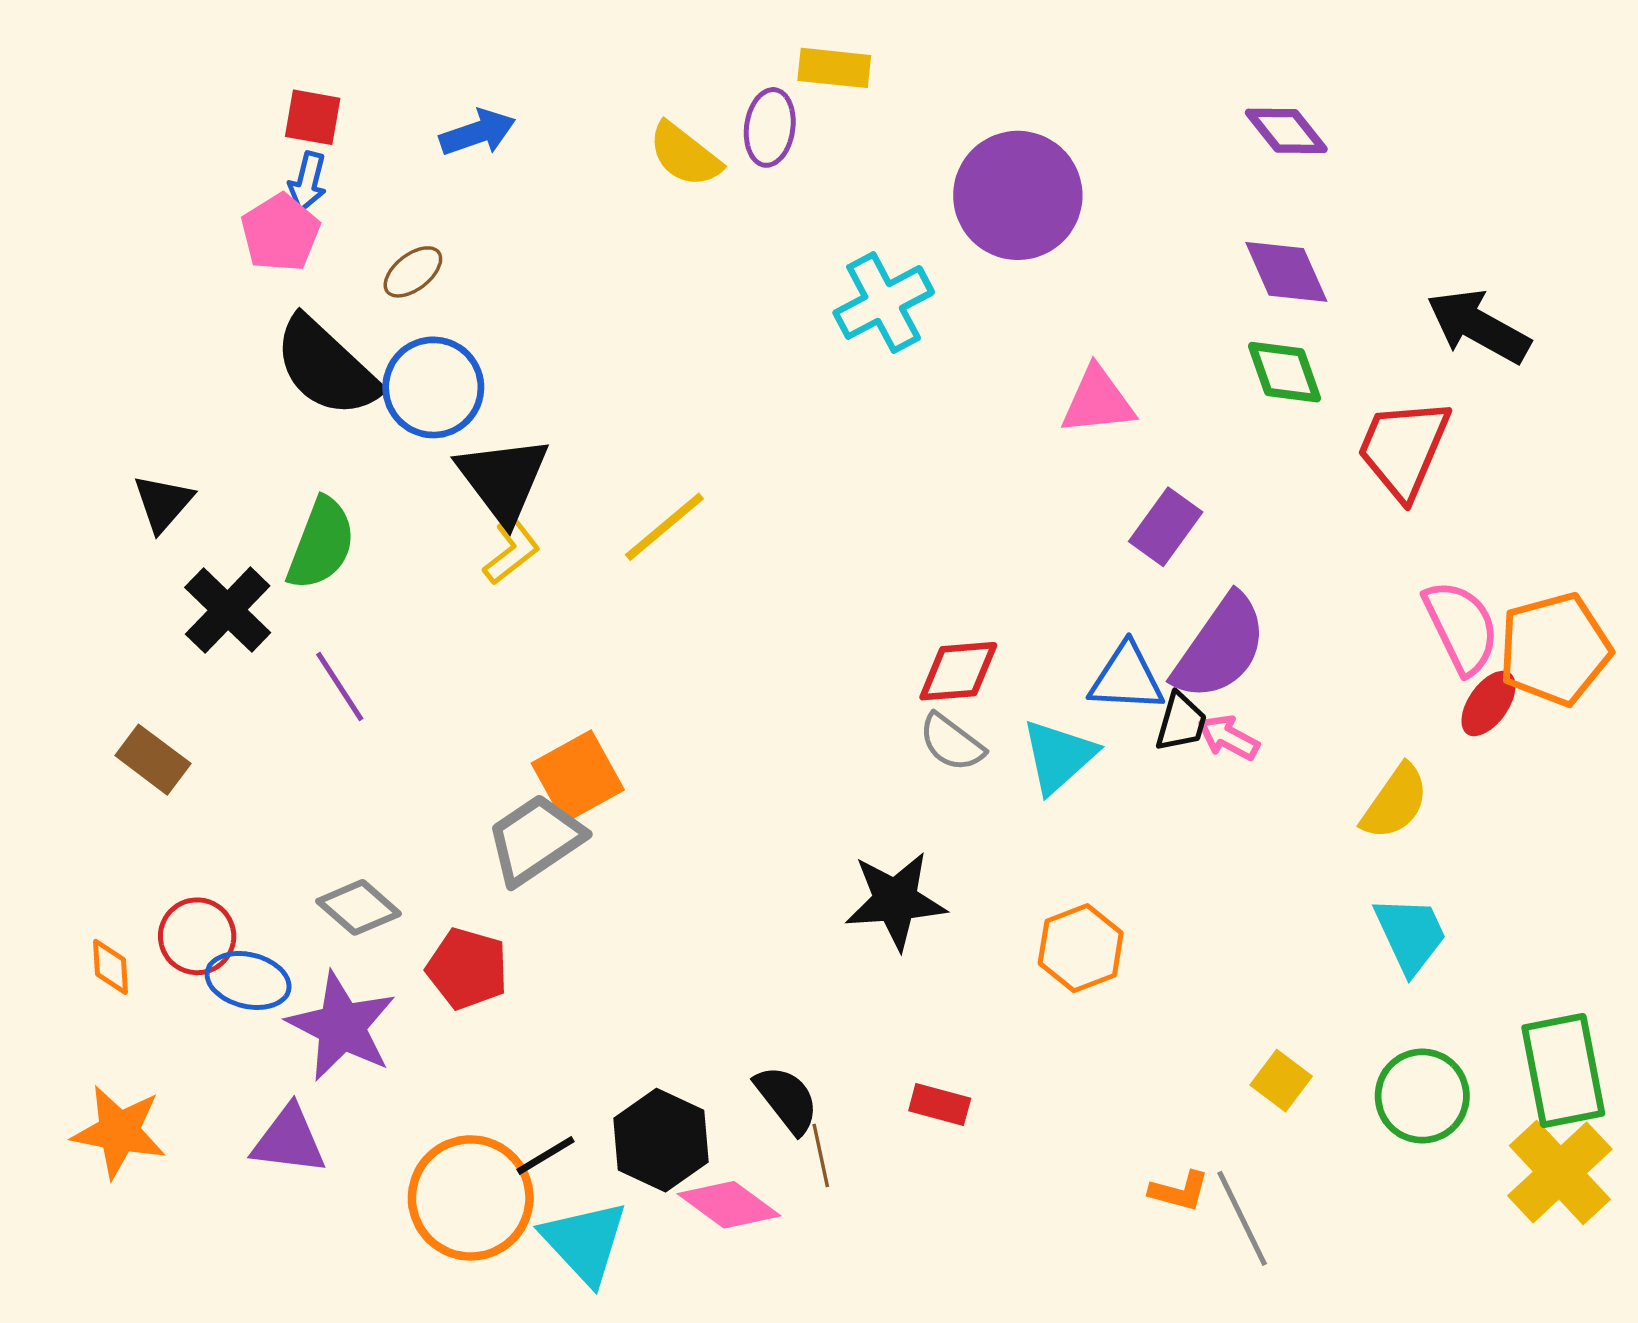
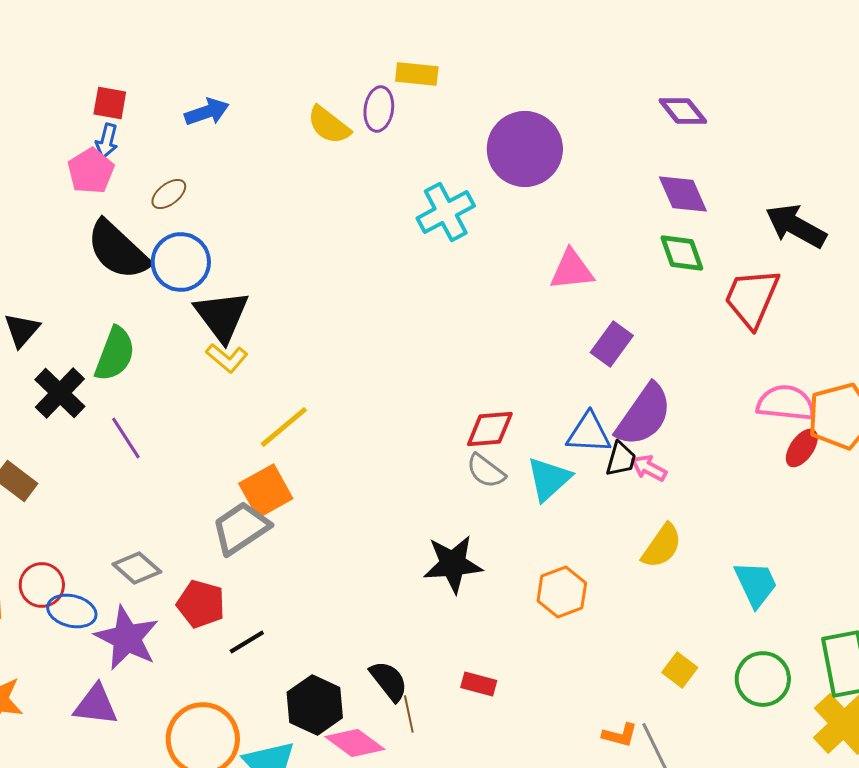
yellow line: (664, 527) -> (284, 427), moved
yellow L-shape: (511, 551) -> (227, 358), turned 78
pink semicircle: (1461, 627) -> (786, 403), turned -58
yellow semicircle: (1395, 802) -> (662, 546), moved
black line: (545, 1155) -> (247, 642), moved

